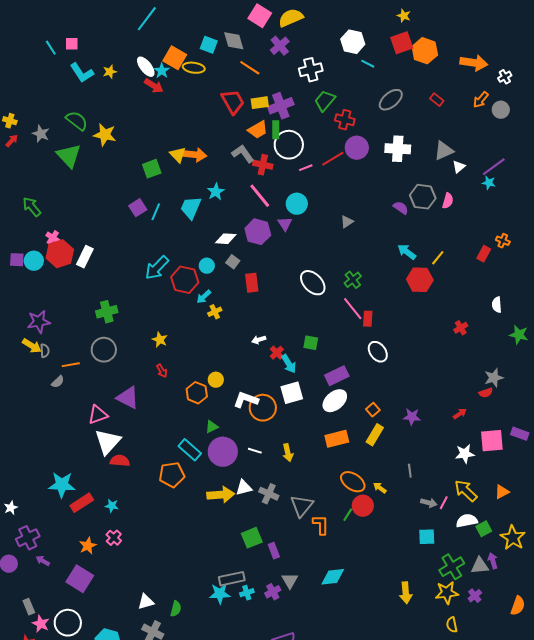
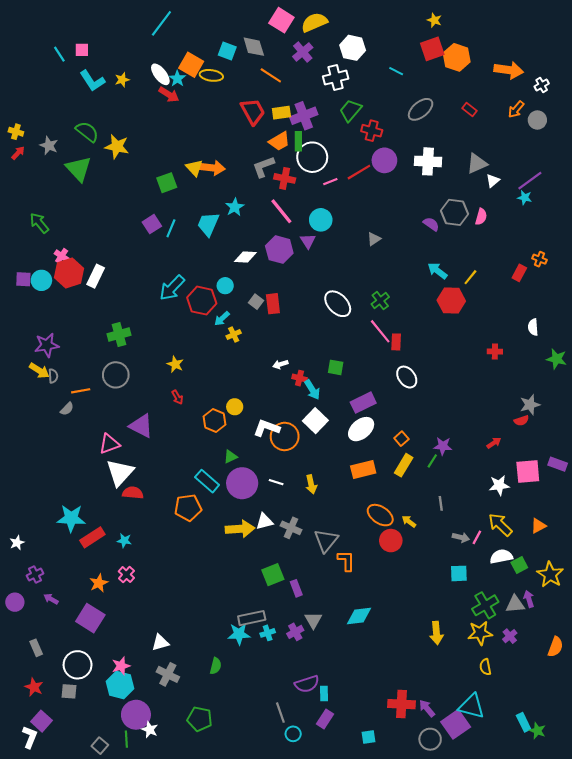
white hexagon: (353, 42) -> (353, 48), moved
gray L-shape: (243, 154) -> (263, 167), turned -75
gray square: (233, 262) -> (256, 302), moved
red cross: (461, 328) -> (495, 352), turned 32
red cross: (277, 353) -> (299, 378), turned -32
white square: (292, 393) -> (315, 421), turned -30
green line: (348, 515) -> (432, 461), moved
purple cross: (28, 538) -> (35, 575), size x0.7
green semicircle: (176, 609) -> (216, 666), moved
pink star: (41, 624) -> (121, 666), moved, turned 30

